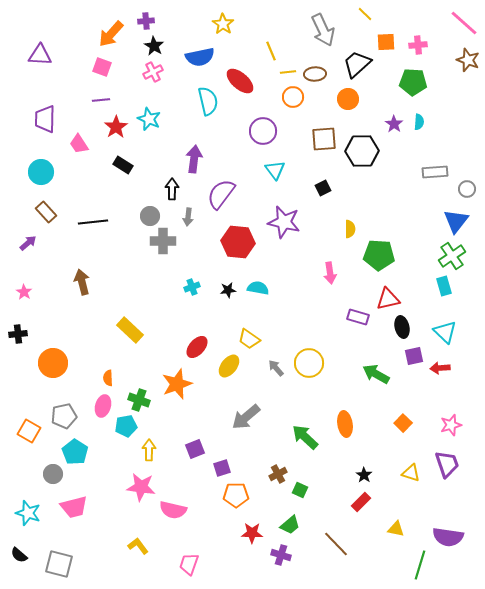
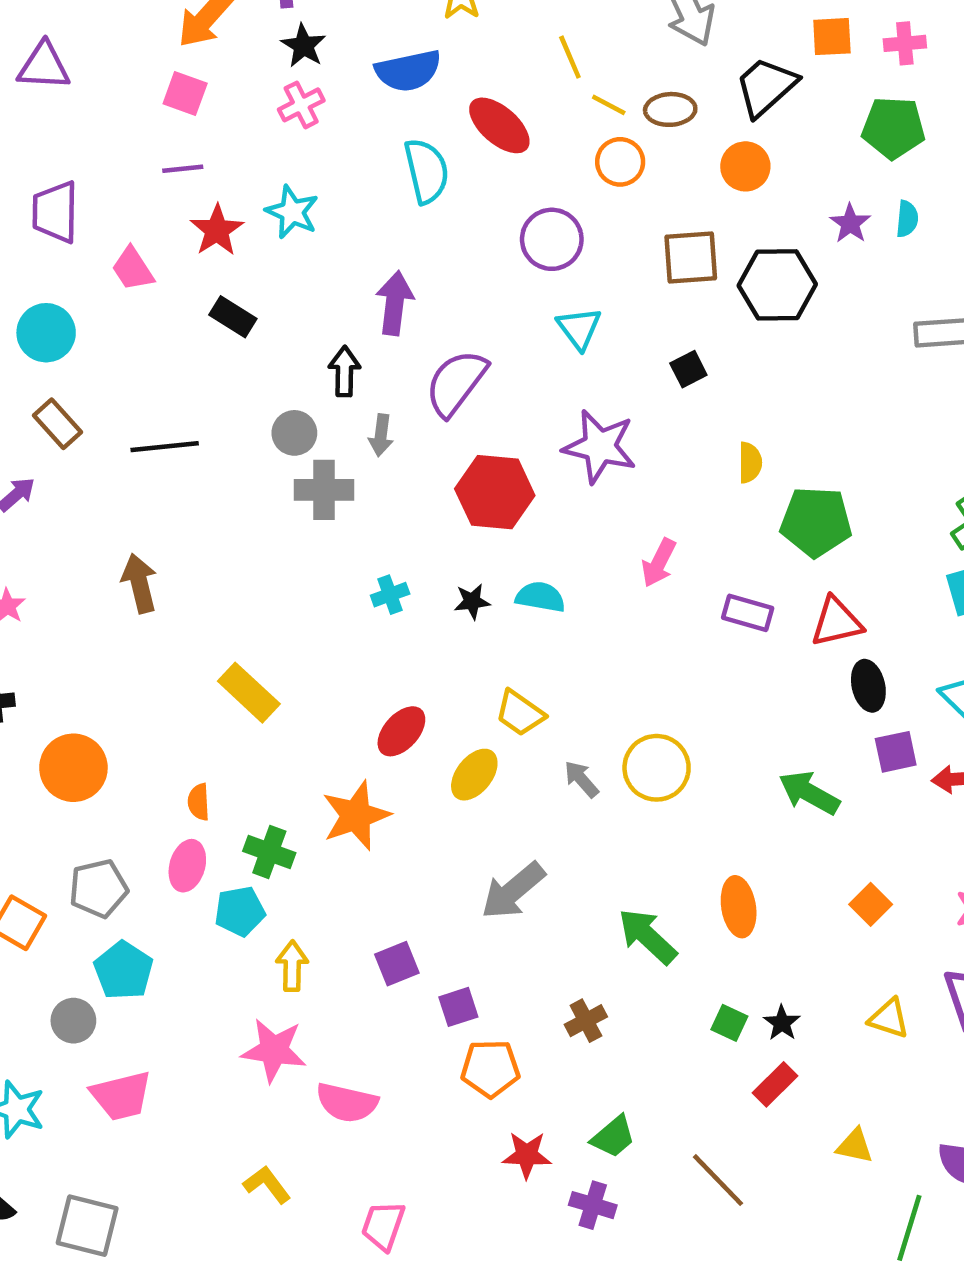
yellow line: (288, 72) -> (609, 105), turned 35
pink arrow: (330, 273) -> (659, 563), moved, turned 35
purple rectangle: (358, 317) -> (748, 613), moved
green square: (300, 490) -> (729, 1023), moved

